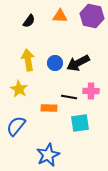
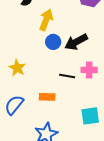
yellow arrow: (28, 60) -> (46, 20), moved, turned 30
orange rectangle: (49, 108) -> (47, 97), moved
cyan square: (80, 123) -> (90, 116), moved

